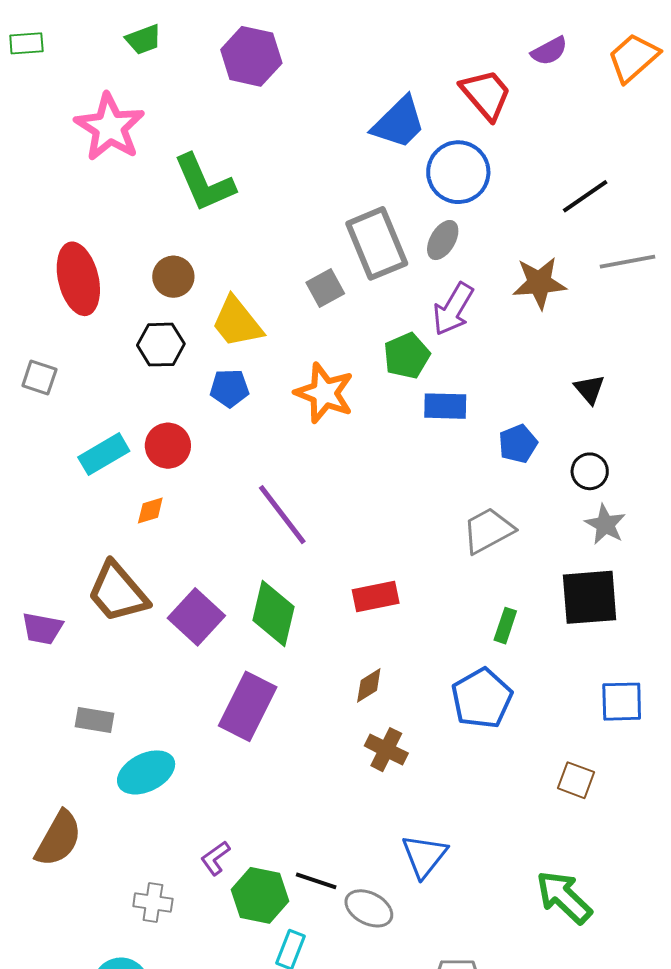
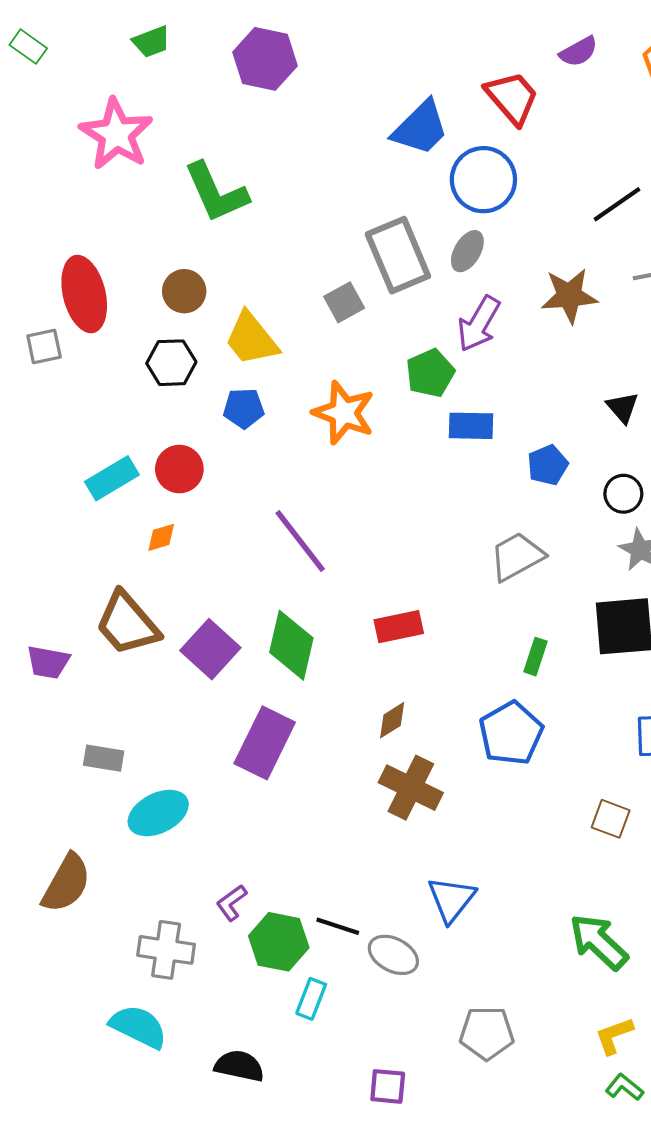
green rectangle: (26, 43) -> (28, 47), turned 40
gray square: (39, 378) -> (44, 346), moved, turned -30
brown cross: (386, 750) -> (411, 788), size x1.4
gray cross: (153, 903) -> (166, 950), size x1.4

